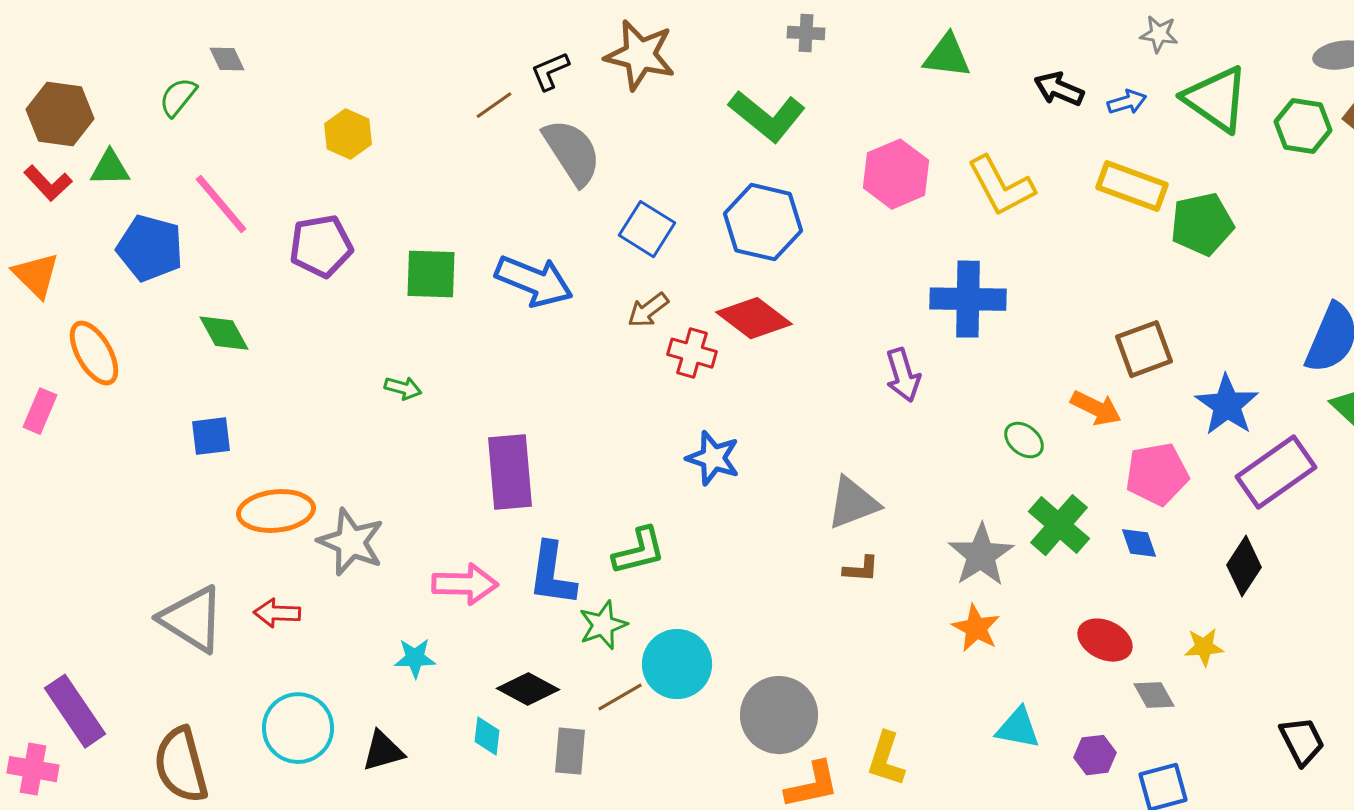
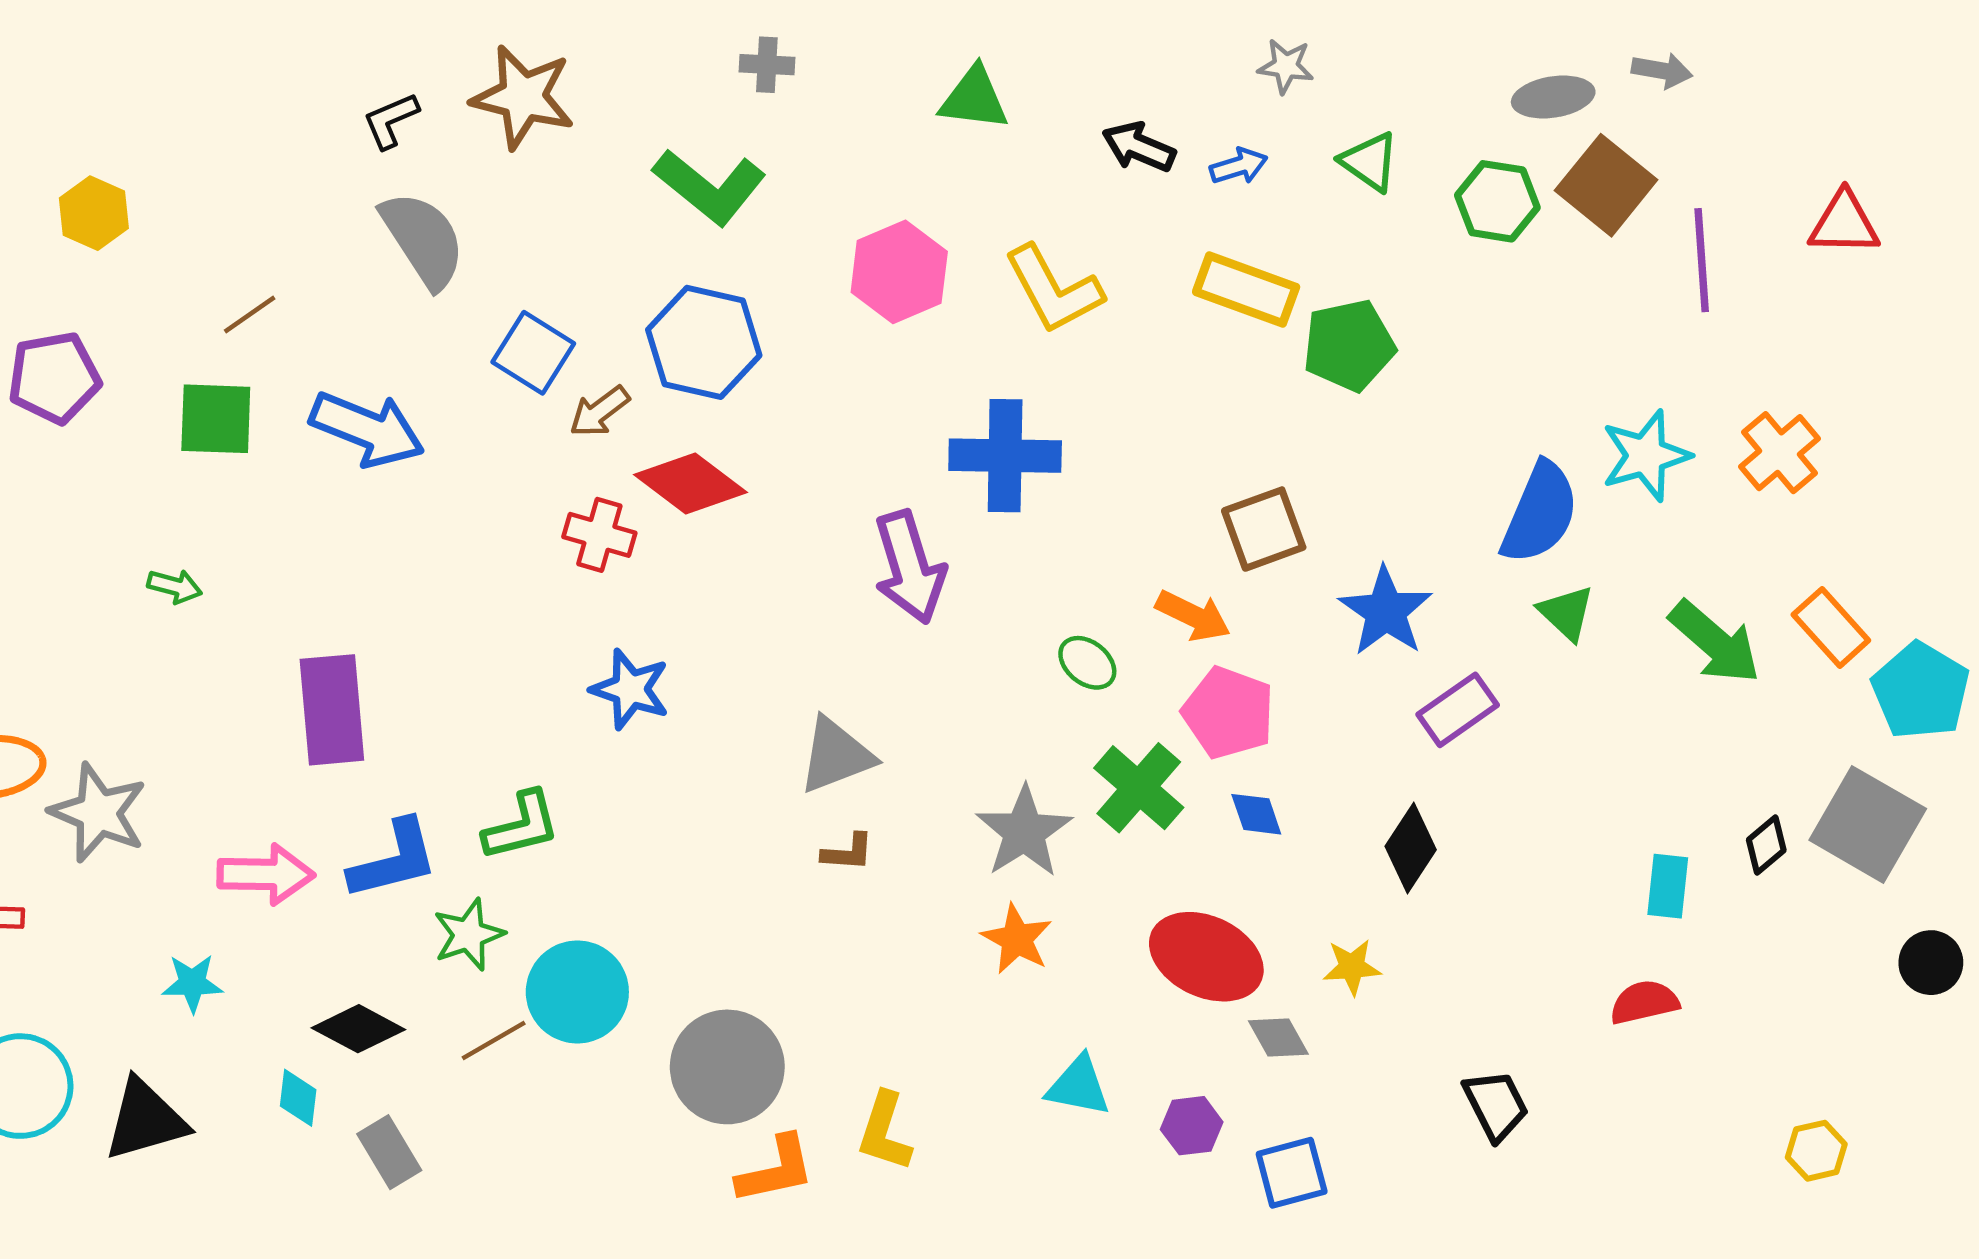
green triangle: (1216, 99) -> (1369, 162), size x0.6
brown line: (494, 105) -> (250, 314), moved
brown arrow: (648, 310) -> (599, 411), moved
purple arrow: (903, 375) -> (909, 567), size x1.4
purple rectangle: (1276, 472) -> (1458, 710), size x0.7
pink pentagon: (1157, 474) -> (1228, 713), moved, turned 30
blue L-shape: (552, 574) -> (394, 860), turned -112
red ellipse: (1105, 640) -> (1206, 957), size x1.4
black triangle: (383, 751) -> (145, 1120), size x1.4
gray rectangle: (570, 751) -> (389, 1152), moved, turned -36

